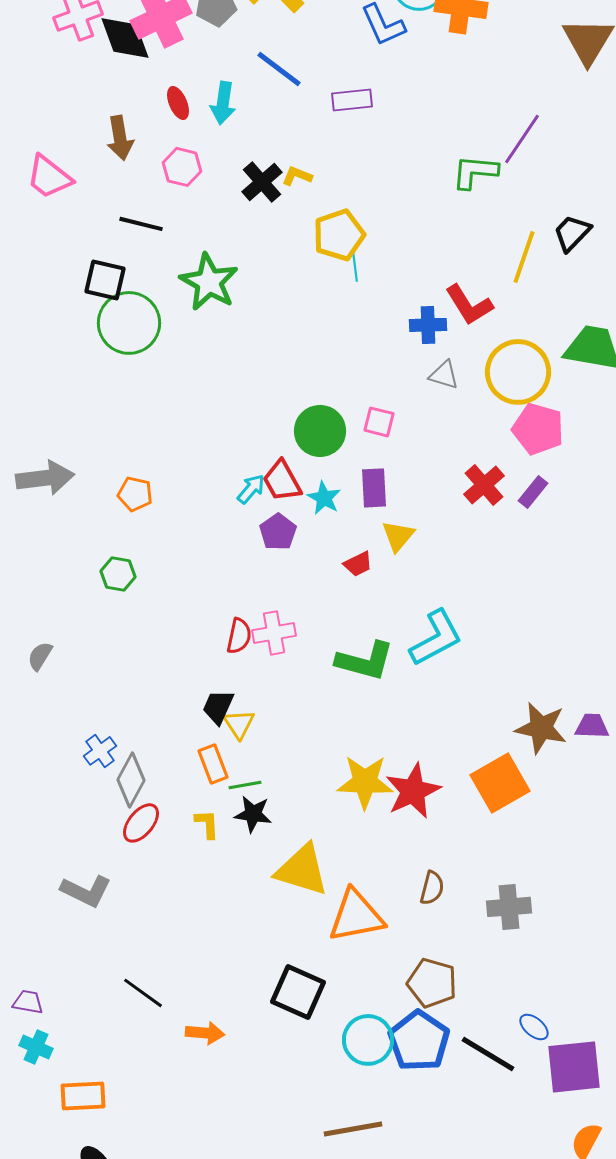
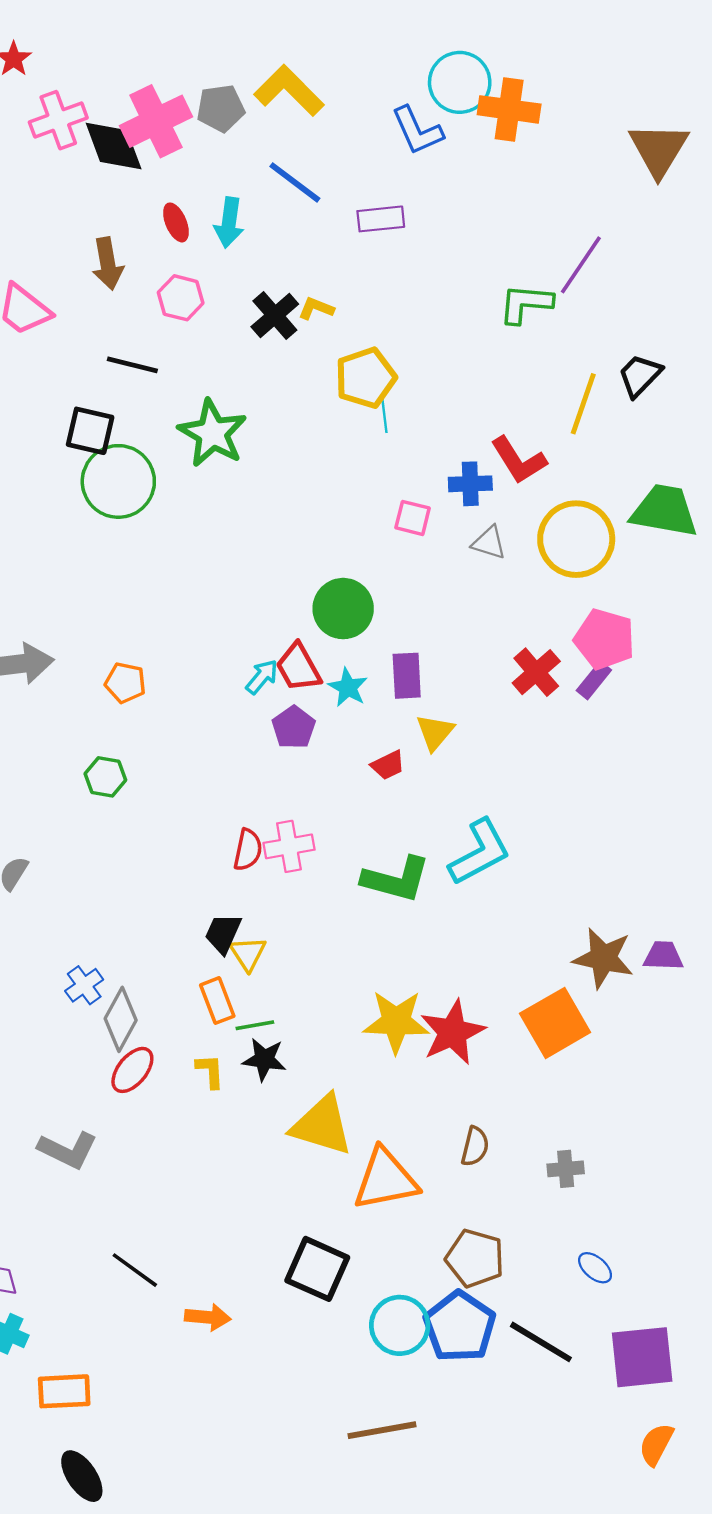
pink square: (379, 422) -> (413, 518), moved
pink pentagon: (538, 429) -> (604, 639), moved
gray cross: (509, 907) -> (566, 1169), size x0.7
blue ellipse: (534, 1027) -> (595, 1268), moved

